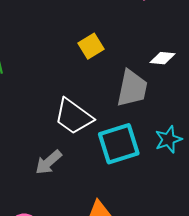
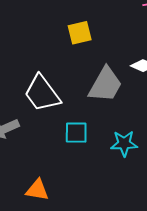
cyan square: (119, 144) -> (76, 133), size x0.6

